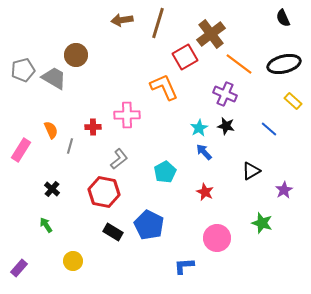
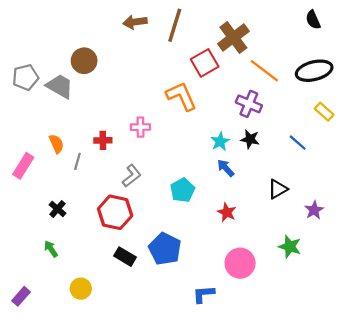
pink cross: (127, 115) -> (140, 127), size x0.7

